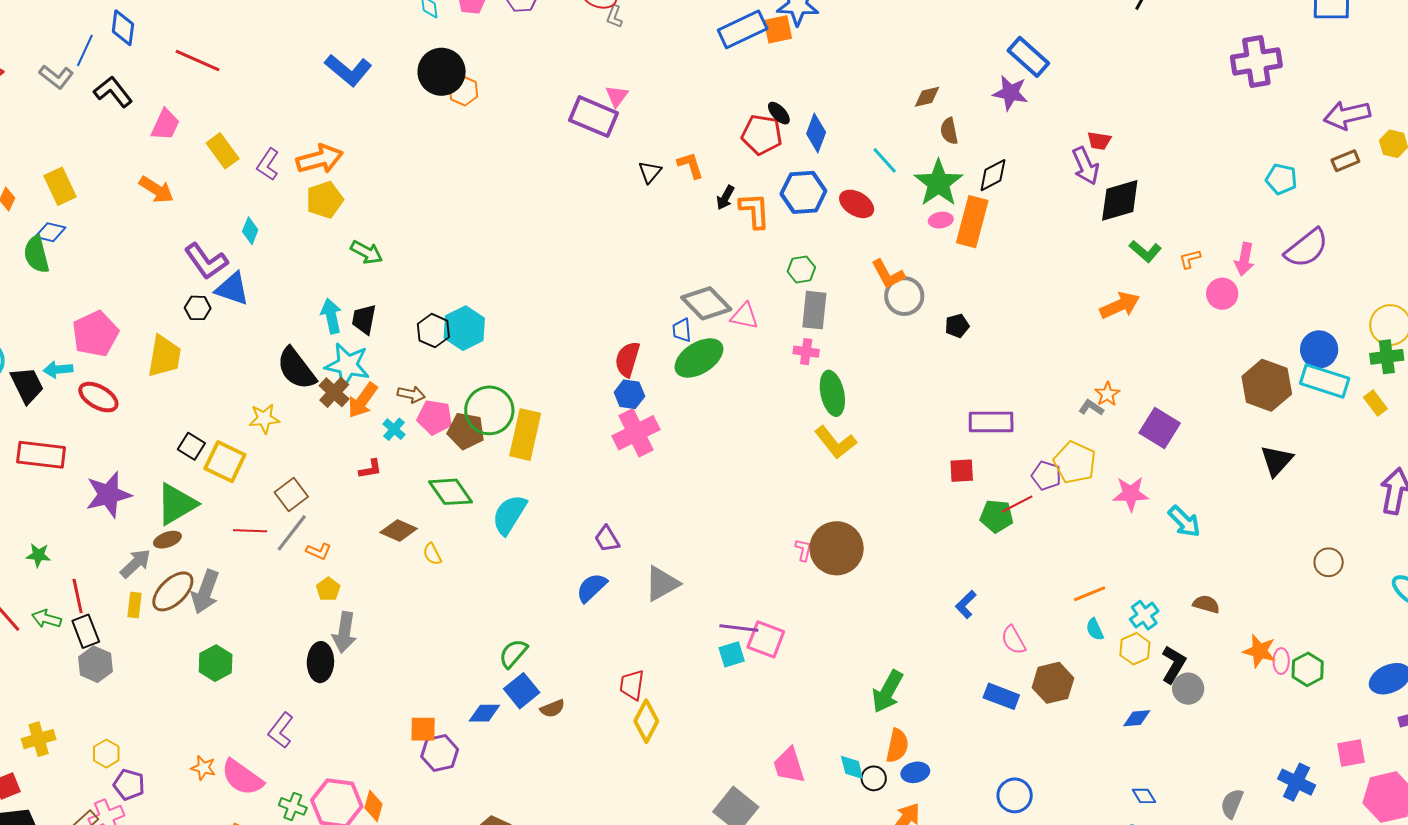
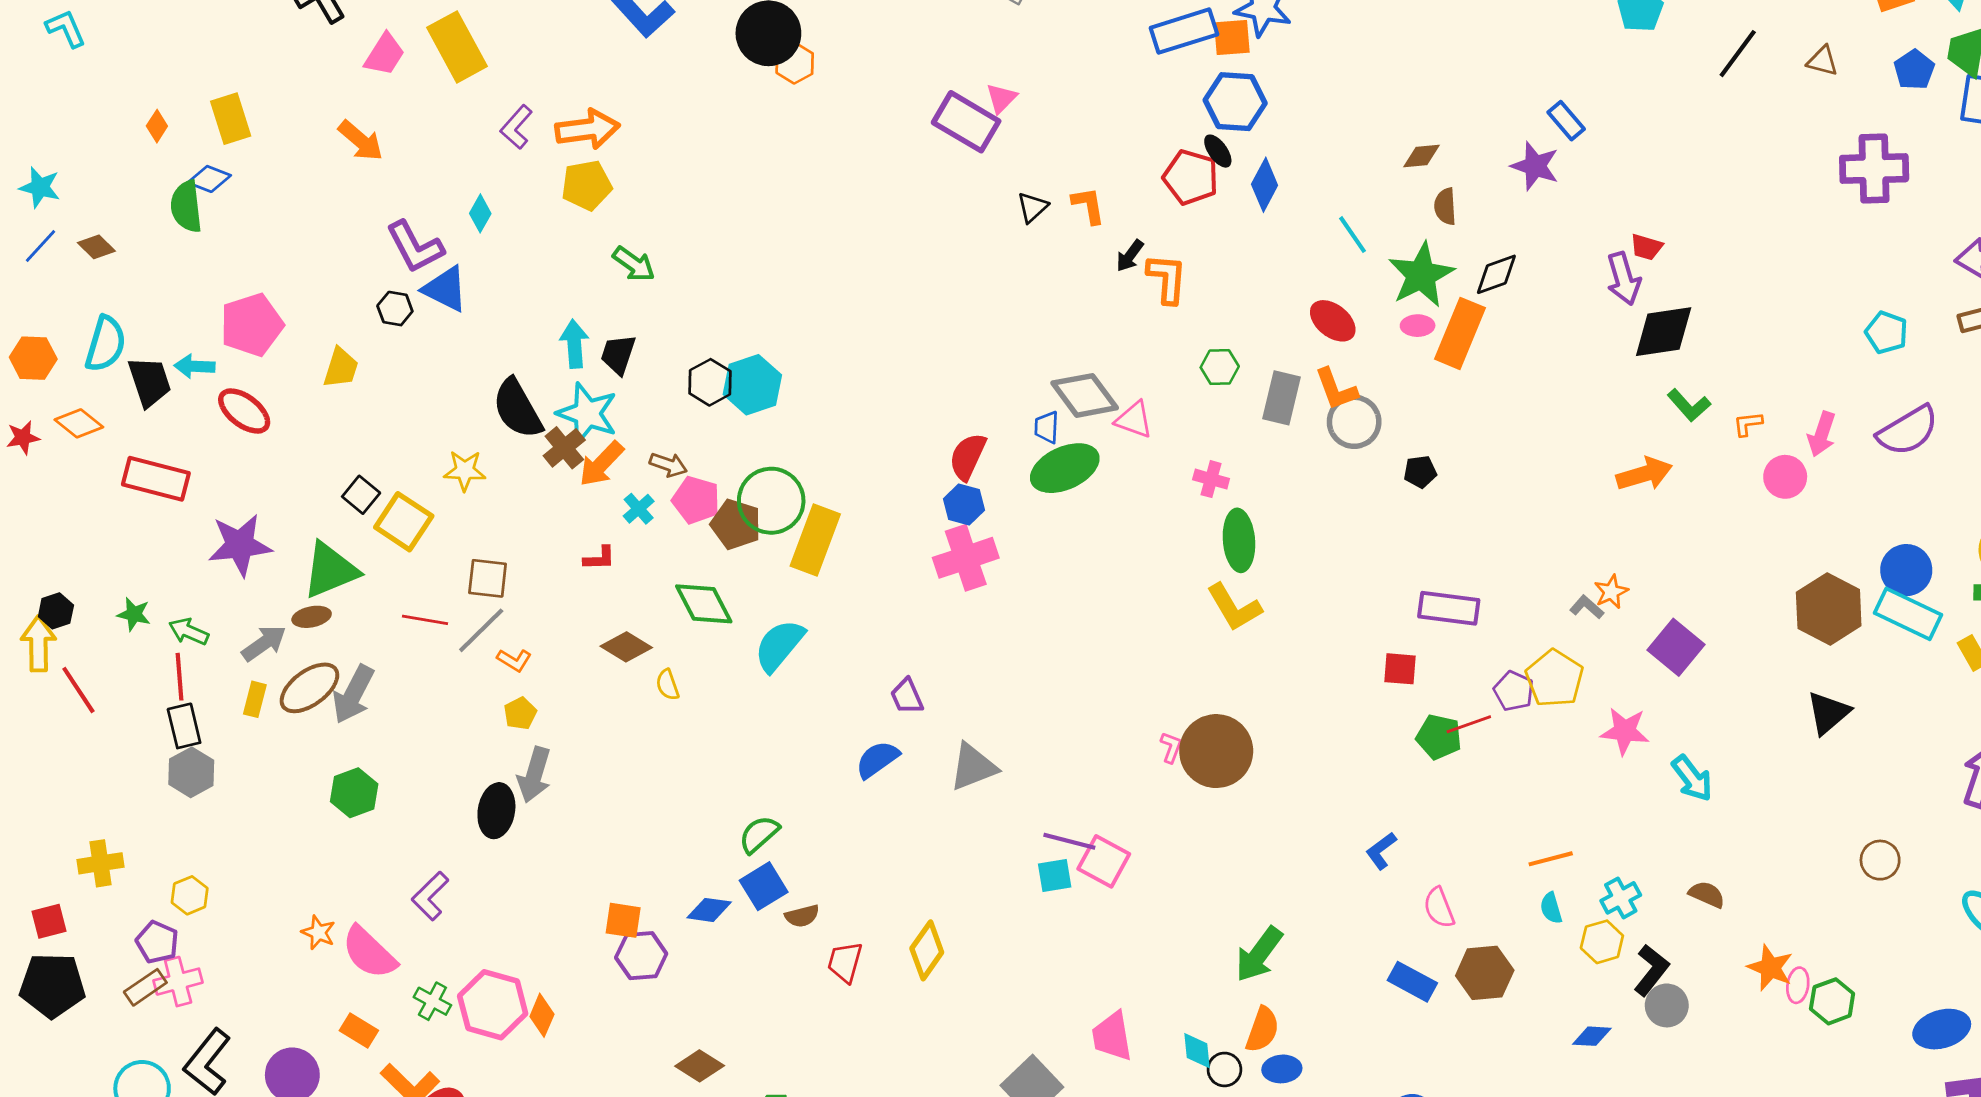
blue rectangle: (1028, 57) -> (1566, 121), size x0.7
yellow rectangle: (223, 151) -> (457, 47), moved, size x1.4
blue hexagon: (803, 192) -> (1235, 102), moved
red ellipse: (857, 204) -> (1333, 321), moved
gray rectangle: (814, 310) -> (1281, 398), moved
yellow trapezoid: (164, 356) -> (341, 368), size x0.7
brown square: (291, 495) -> (488, 578), turned 36
green arrow: (46, 619) -> (189, 632), moved
red trapezoid: (632, 685) -> (845, 962), moved
purple pentagon: (129, 785) -> (157, 942), moved

